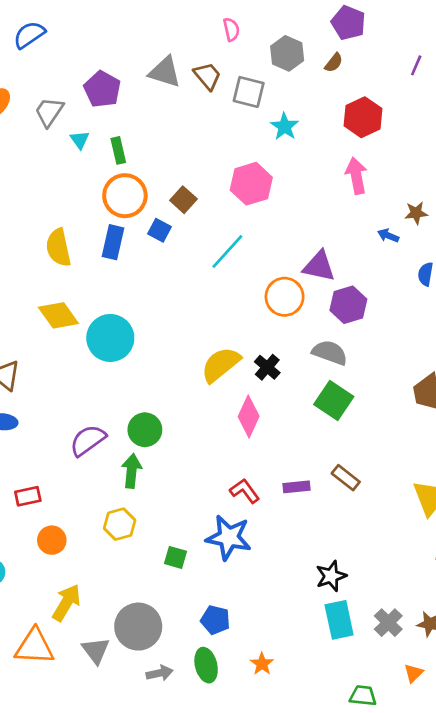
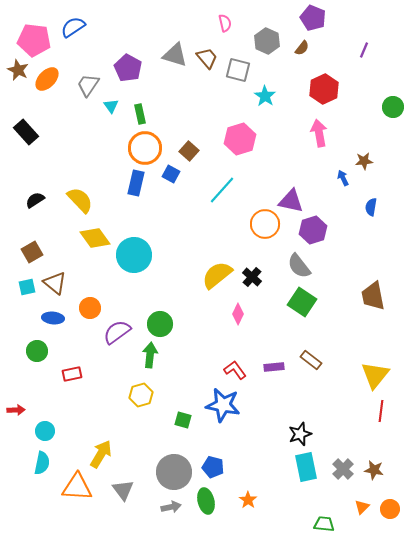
blue arrow: (388, 236) -> (343, 178), turned 42
yellow semicircle: (58, 248) -> (80, 200), moved, turned 148
gray semicircle: (330, 353) -> (299, 266), turned -148
pink diamond: (249, 416) -> (238, 314), size x0.7
orange circle: (52, 540) -> (90, 308), moved
gray circle: (138, 627) -> (174, 472), moved

